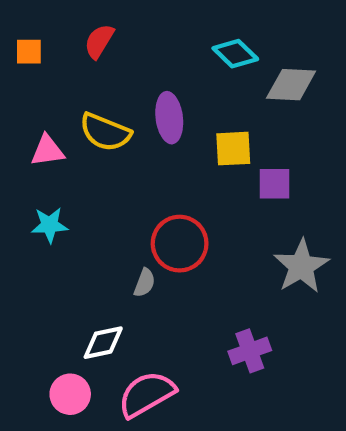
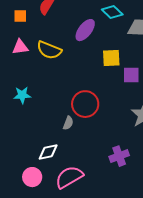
orange square: (29, 52) -> (20, 16), moved
purple ellipse: (169, 118) -> (85, 30), moved, turned 45
pink triangle: (47, 151) -> (20, 47), moved

